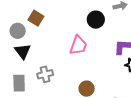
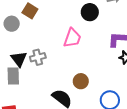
black triangle: (23, 51) -> (19, 59), moved
gray cross: (45, 74) -> (38, 57), moved

